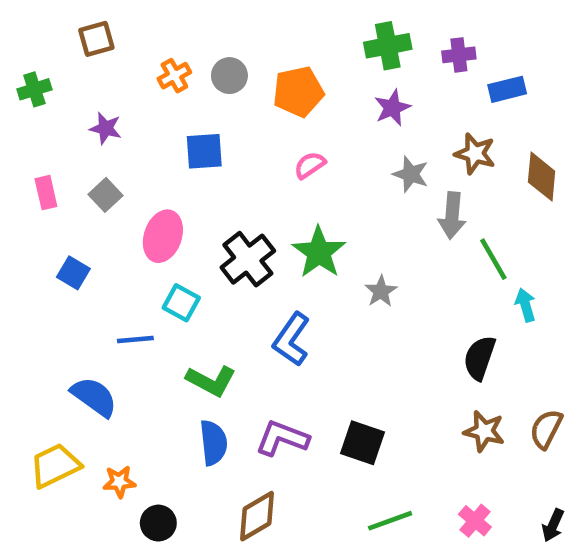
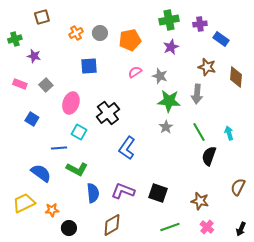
blue rectangle: (507, 89) -> (221, 39), turned 49
purple star: (106, 128) -> (34, 56), moved
gray star: (411, 174) -> (160, 76), moved
pink rectangle: (46, 193) -> (20, 84), turned -56
green star: (319, 252) -> (169, 101), moved, turned -30
green line: (493, 259) -> (199, 132), moved
green L-shape: (211, 381) -> (77, 169), moved
brown star: (484, 431) -> (200, 201), moved

